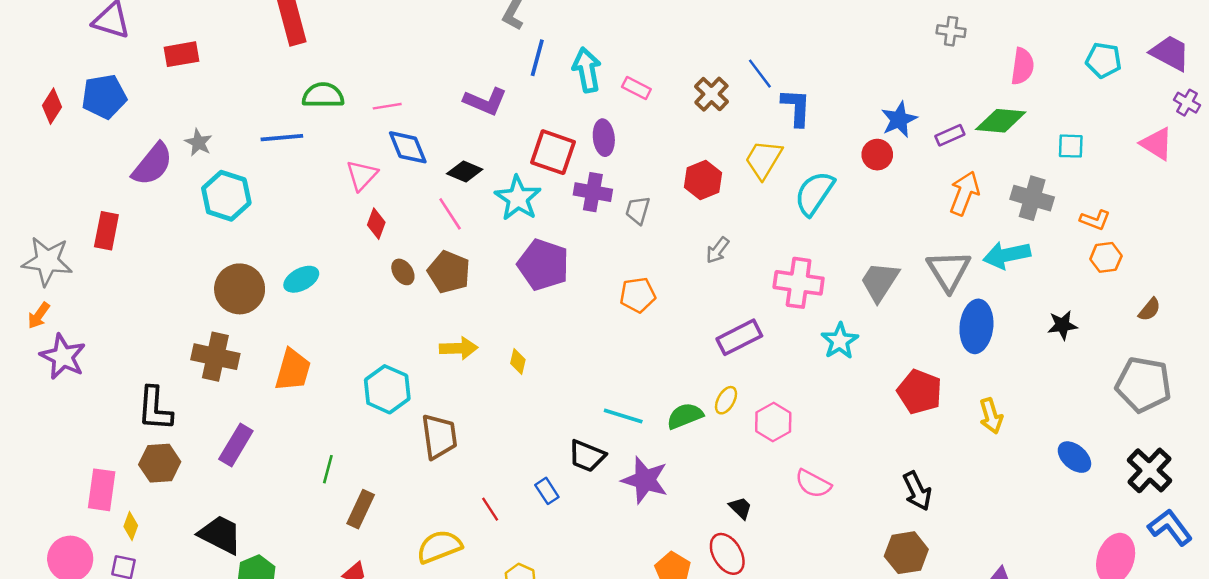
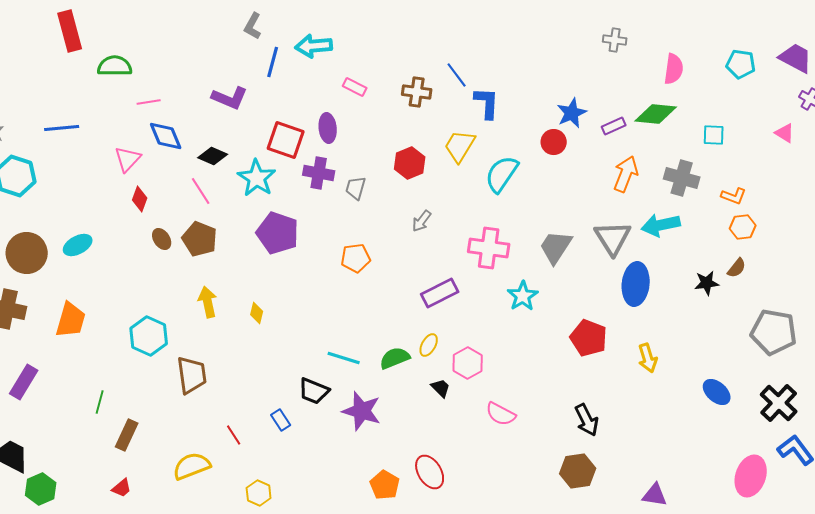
cyan arrow: (587, 70) -> (314, 46), moved, turned -84
brown cross: (711, 94) -> (417, 92), turned -36
green semicircle: (323, 95) -> (115, 66), moved
pink triangle: (1157, 144) -> (785, 133), size x0.7
brown semicircle: (1149, 309) -> (737, 268), moved
yellow arrow: (459, 348) -> (208, 302), turned -100
black trapezoid: (741, 508) -> (441, 388), moved

